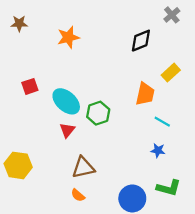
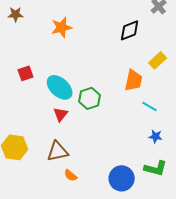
blue star: (158, 150) -> (156, 136), moved
brown triangle: (83, 168) -> (58, 151), moved

